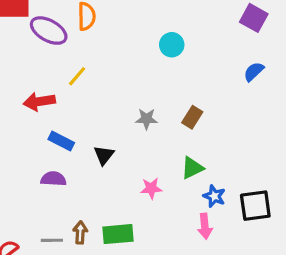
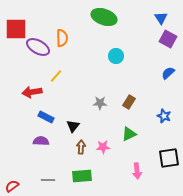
blue star: (214, 196) -> (164, 116), moved
brown arrow: (80, 232) -> (81, 147), moved
gray line: (52, 240) -> (48, 180), moved

